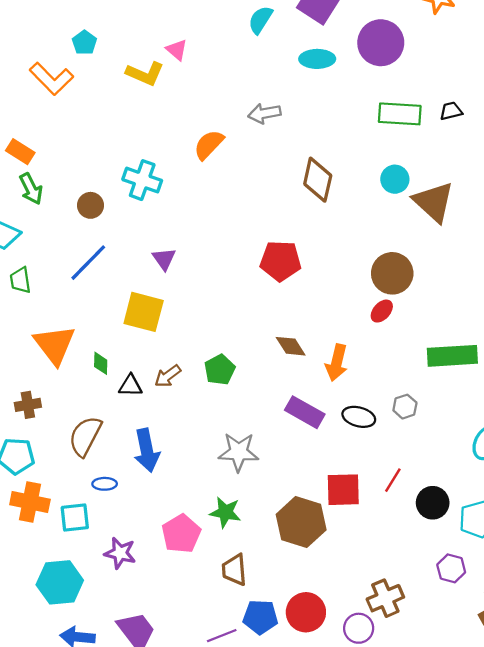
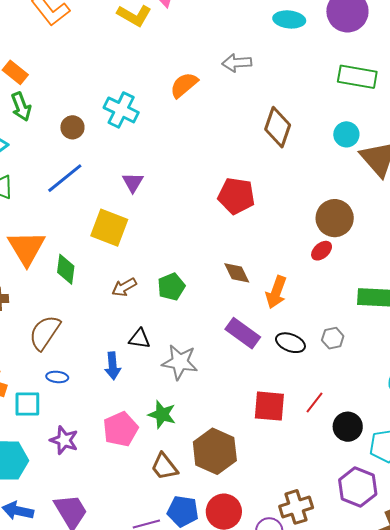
green diamond: (101, 363) -> (66, 269), size x1.4
black triangle: (130, 386) -> (140, 339), moved
blue arrow: (147, 450) -> (113, 366), moved, size x0.7
brown hexagon: (301, 522) -> (215, 451), moved
purple hexagon: (451, 568) -> (358, 487), size x1.5
brown trapezoid: (234, 570) -> (164, 467), turned -40

